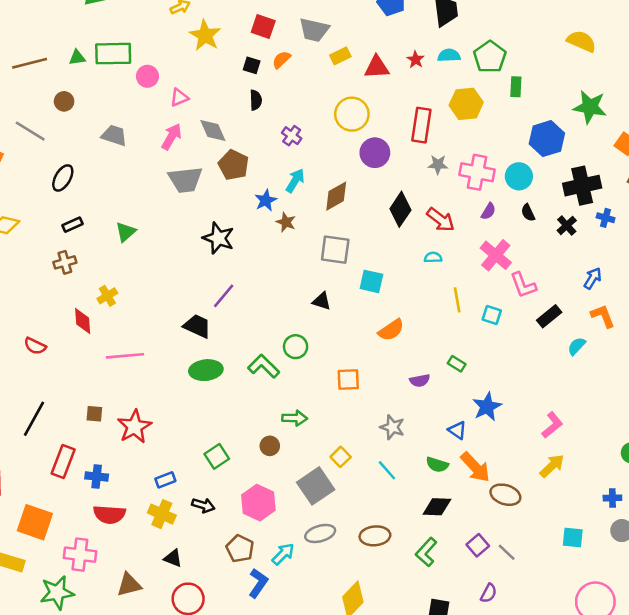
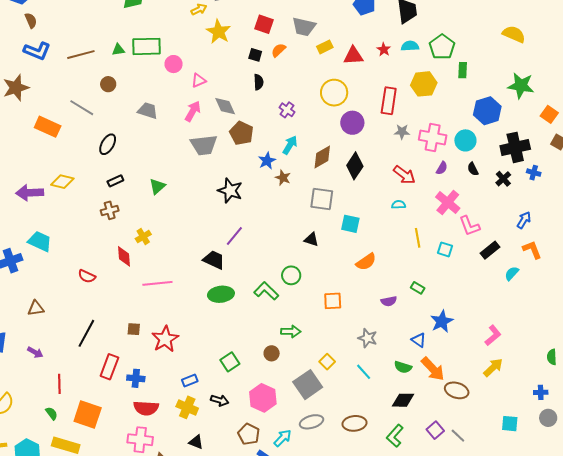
black diamond: (400, 209) -> (355, 166), moved
pink cross: (80, 555) -> (140, 440), moved

